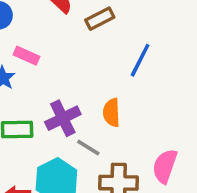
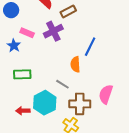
blue line: (140, 60) -> (90, 47), moved
purple cross: (63, 118) -> (53, 31), moved

